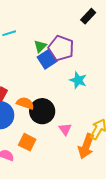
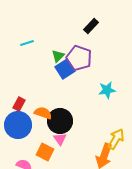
black rectangle: (88, 16) -> (91, 26), moved
cyan star: (78, 80) -> (107, 90), moved, turned -30
pink triangle: (65, 129) -> (60, 139), moved

